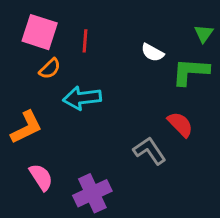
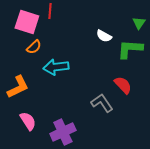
red line: (85, 41) -> (50, 11), moved

